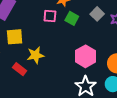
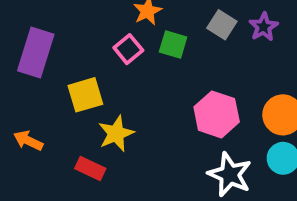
pink square: (50, 16) -> (128, 49), turned -32
yellow square: (15, 37) -> (85, 95), moved

